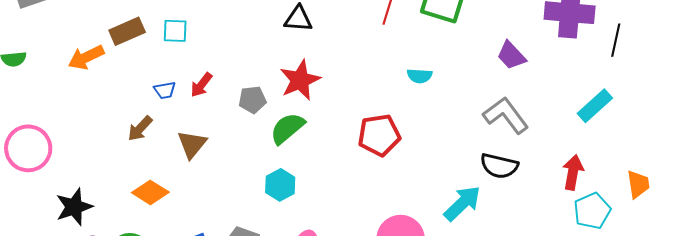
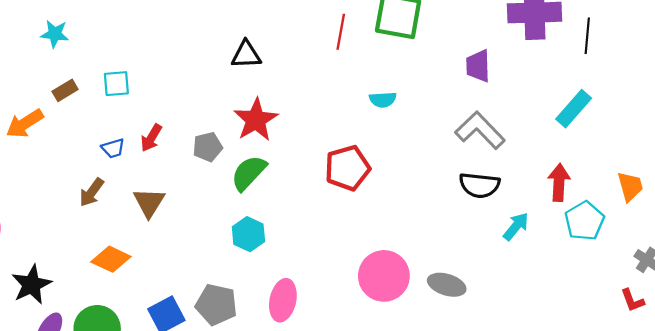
brown rectangle: (127, 31) -> (65, 90), size x0.7
purple trapezoid: (511, 56) -> (478, 66), turned 48
cyan arrow: (462, 203) -> (516, 226), moved, size x0.7

